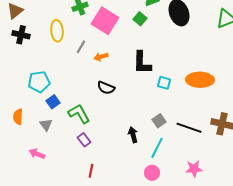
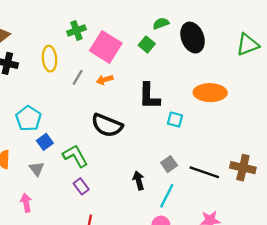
orange arrow: (101, 57) -> (105, 80), moved
orange ellipse: (200, 80) -> (210, 93), moved
cyan pentagon: (39, 82) -> (28, 118), turned -30
black semicircle: (106, 88) -> (107, 125), size x1.5
pink arrow: (37, 154) -> (26, 203), turned 56

